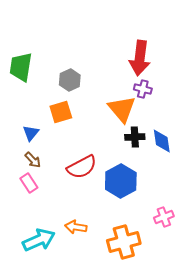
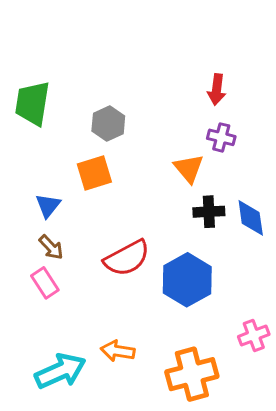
red arrow: (140, 58) -> (217, 89), size x0.6
orange triangle: (122, 109) -> (189, 168), size x0.7

